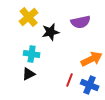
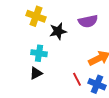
yellow cross: (29, 17) -> (36, 16), turned -30
red line: (70, 80) -> (77, 79), turned -48

